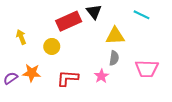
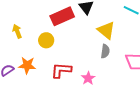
yellow triangle: (115, 36) -> (106, 30), turned 42
pink star: (101, 76) -> (88, 78), moved

